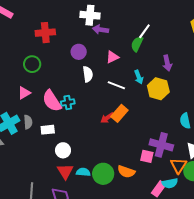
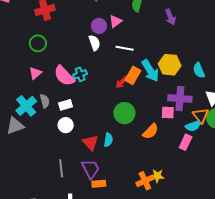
purple circle: (79, 52) -> (99, 26), moved
cyan arrow: (139, 77) -> (150, 71), moved, size x1.6
yellow hexagon: (158, 89) -> (170, 65), moved
white circle: (63, 150) -> (66, 125), moved
cyan semicircle: (83, 172) -> (108, 140), turned 104
orange semicircle: (126, 172) -> (151, 131), turned -54
green circle: (103, 174) -> (124, 113), moved
cyan semicircle: (170, 183) -> (193, 126), moved

